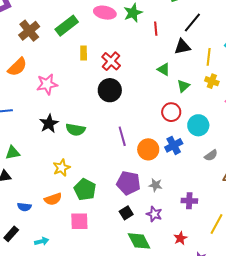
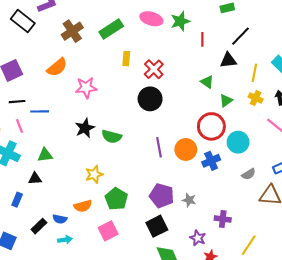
red circle: (171, 112) -> (211, 126), size x1.4
orange circle: (148, 149) -> (186, 149), moved
blue semicircle: (24, 207) -> (60, 219), moved
black square: (126, 213) -> (157, 226), size x1.5
purple star: (154, 214) -> (198, 238), moved
pink square: (79, 221) -> (108, 231), turned -30
black rectangle: (11, 234) -> (39, 226), moved
cyan arrow: (42, 241) -> (65, 240), moved

